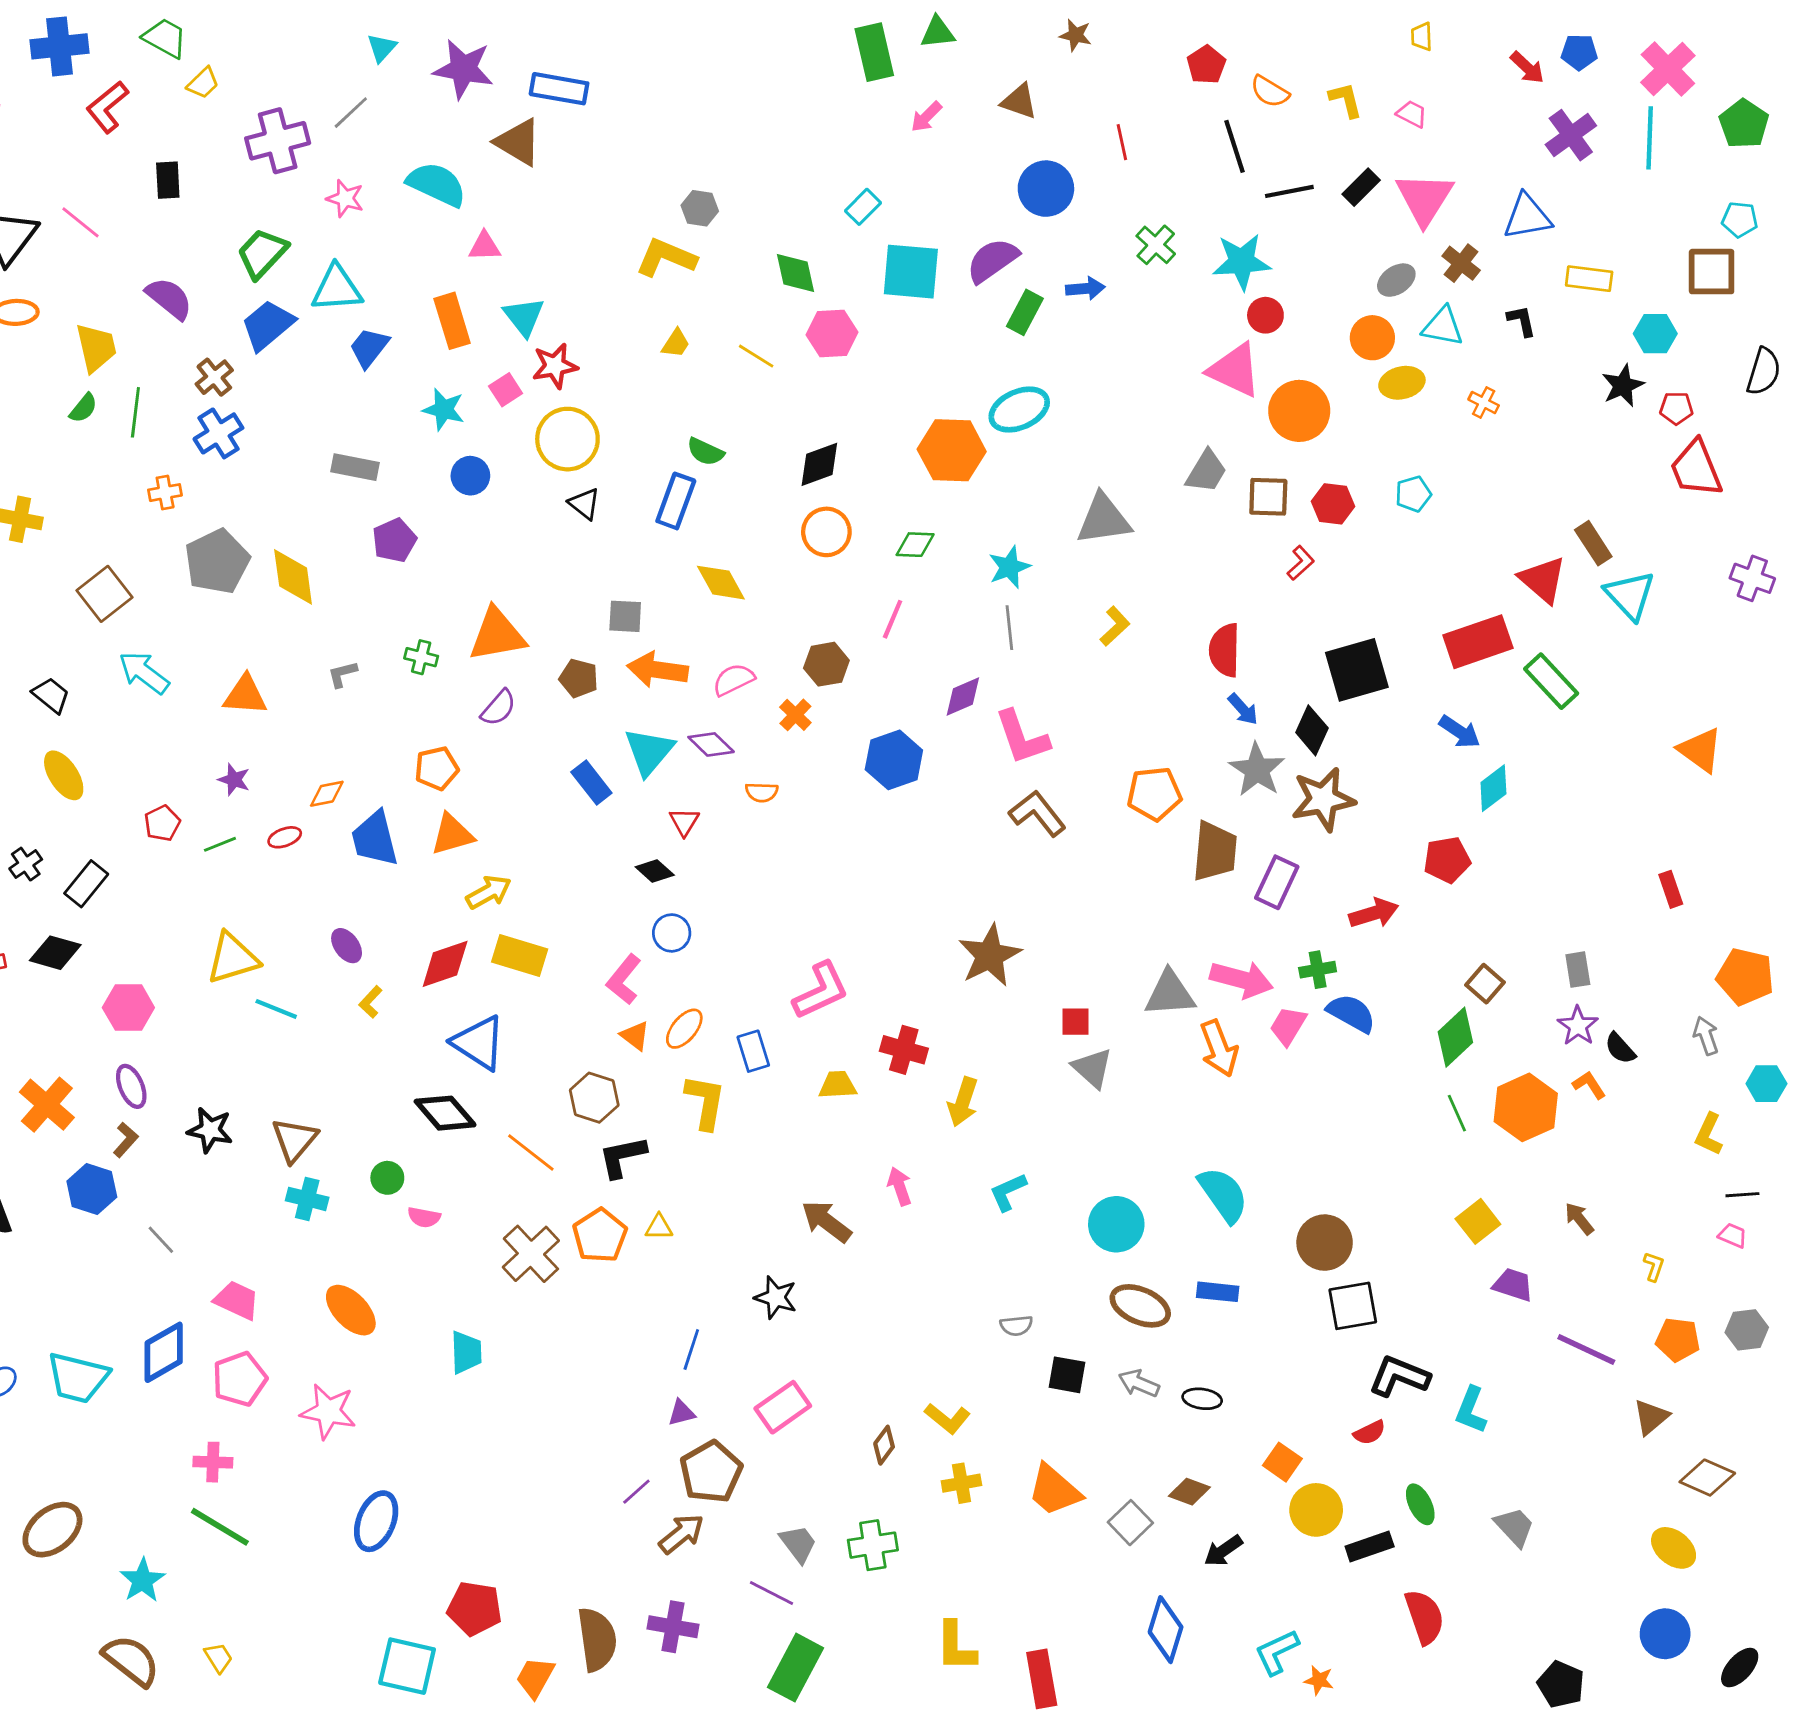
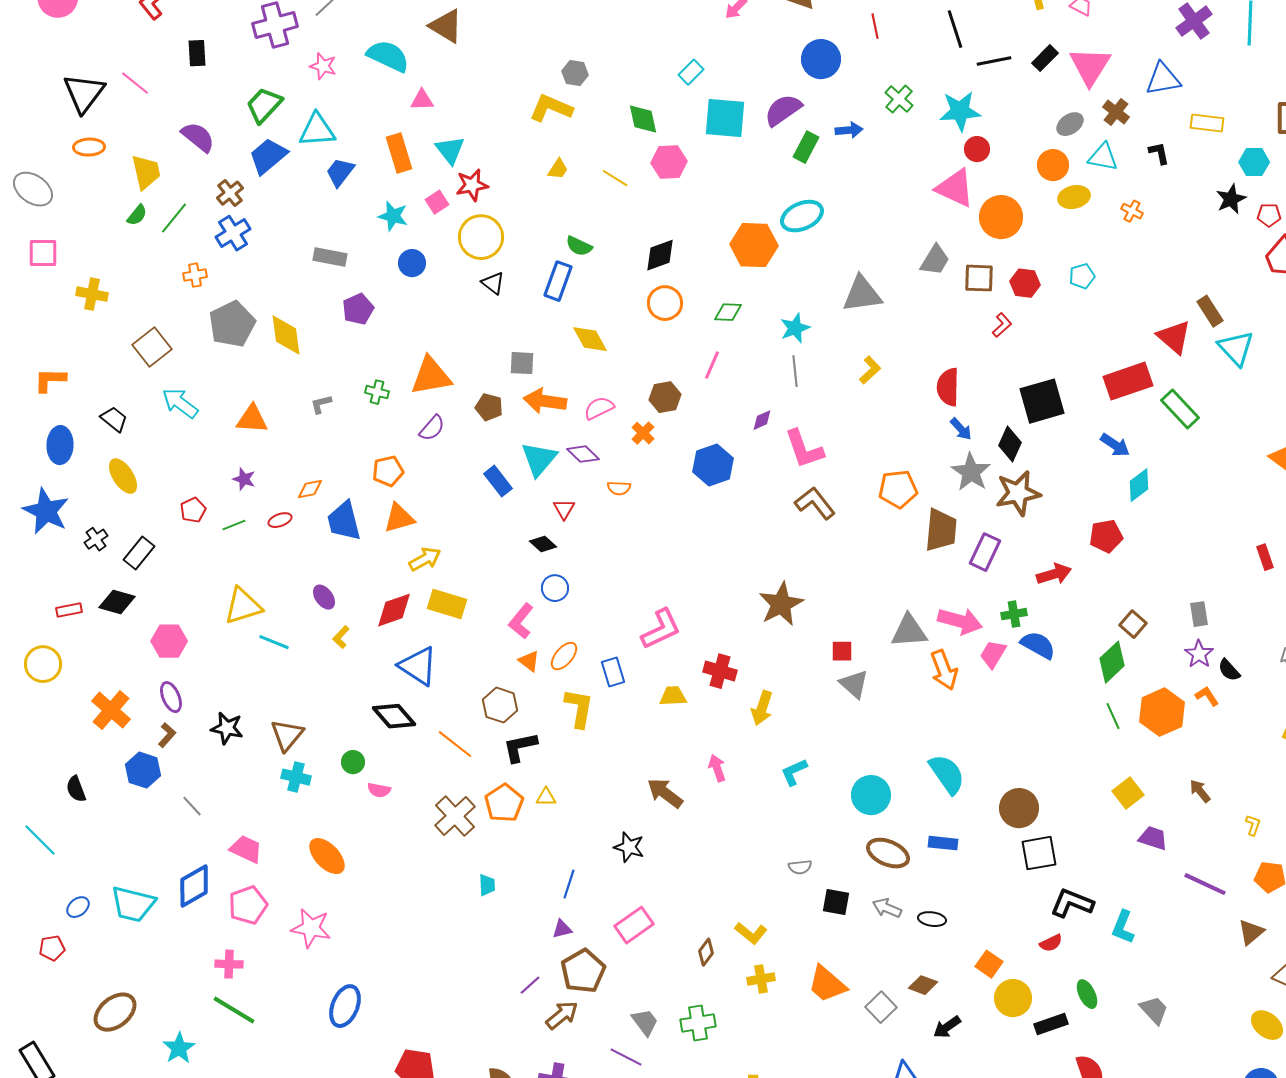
green line: (135, 412) -> (174, 218), turned 32
purple diamond: (963, 697) -> (762, 420), size x0.7
cyan trapezoid: (466, 1352) -> (487, 885), moved, size x0.7

